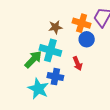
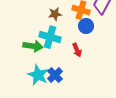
green arrow: (33, 59) -> (33, 46), turned 54
blue cross: (55, 77) -> (55, 75), moved, turned 35

